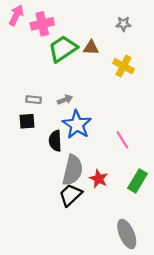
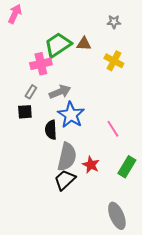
pink cross: (42, 24) -> (41, 64), moved
gray rectangle: (34, 100) -> (31, 92), turned -64
gray arrow: (65, 100) -> (60, 92), size x1.5

